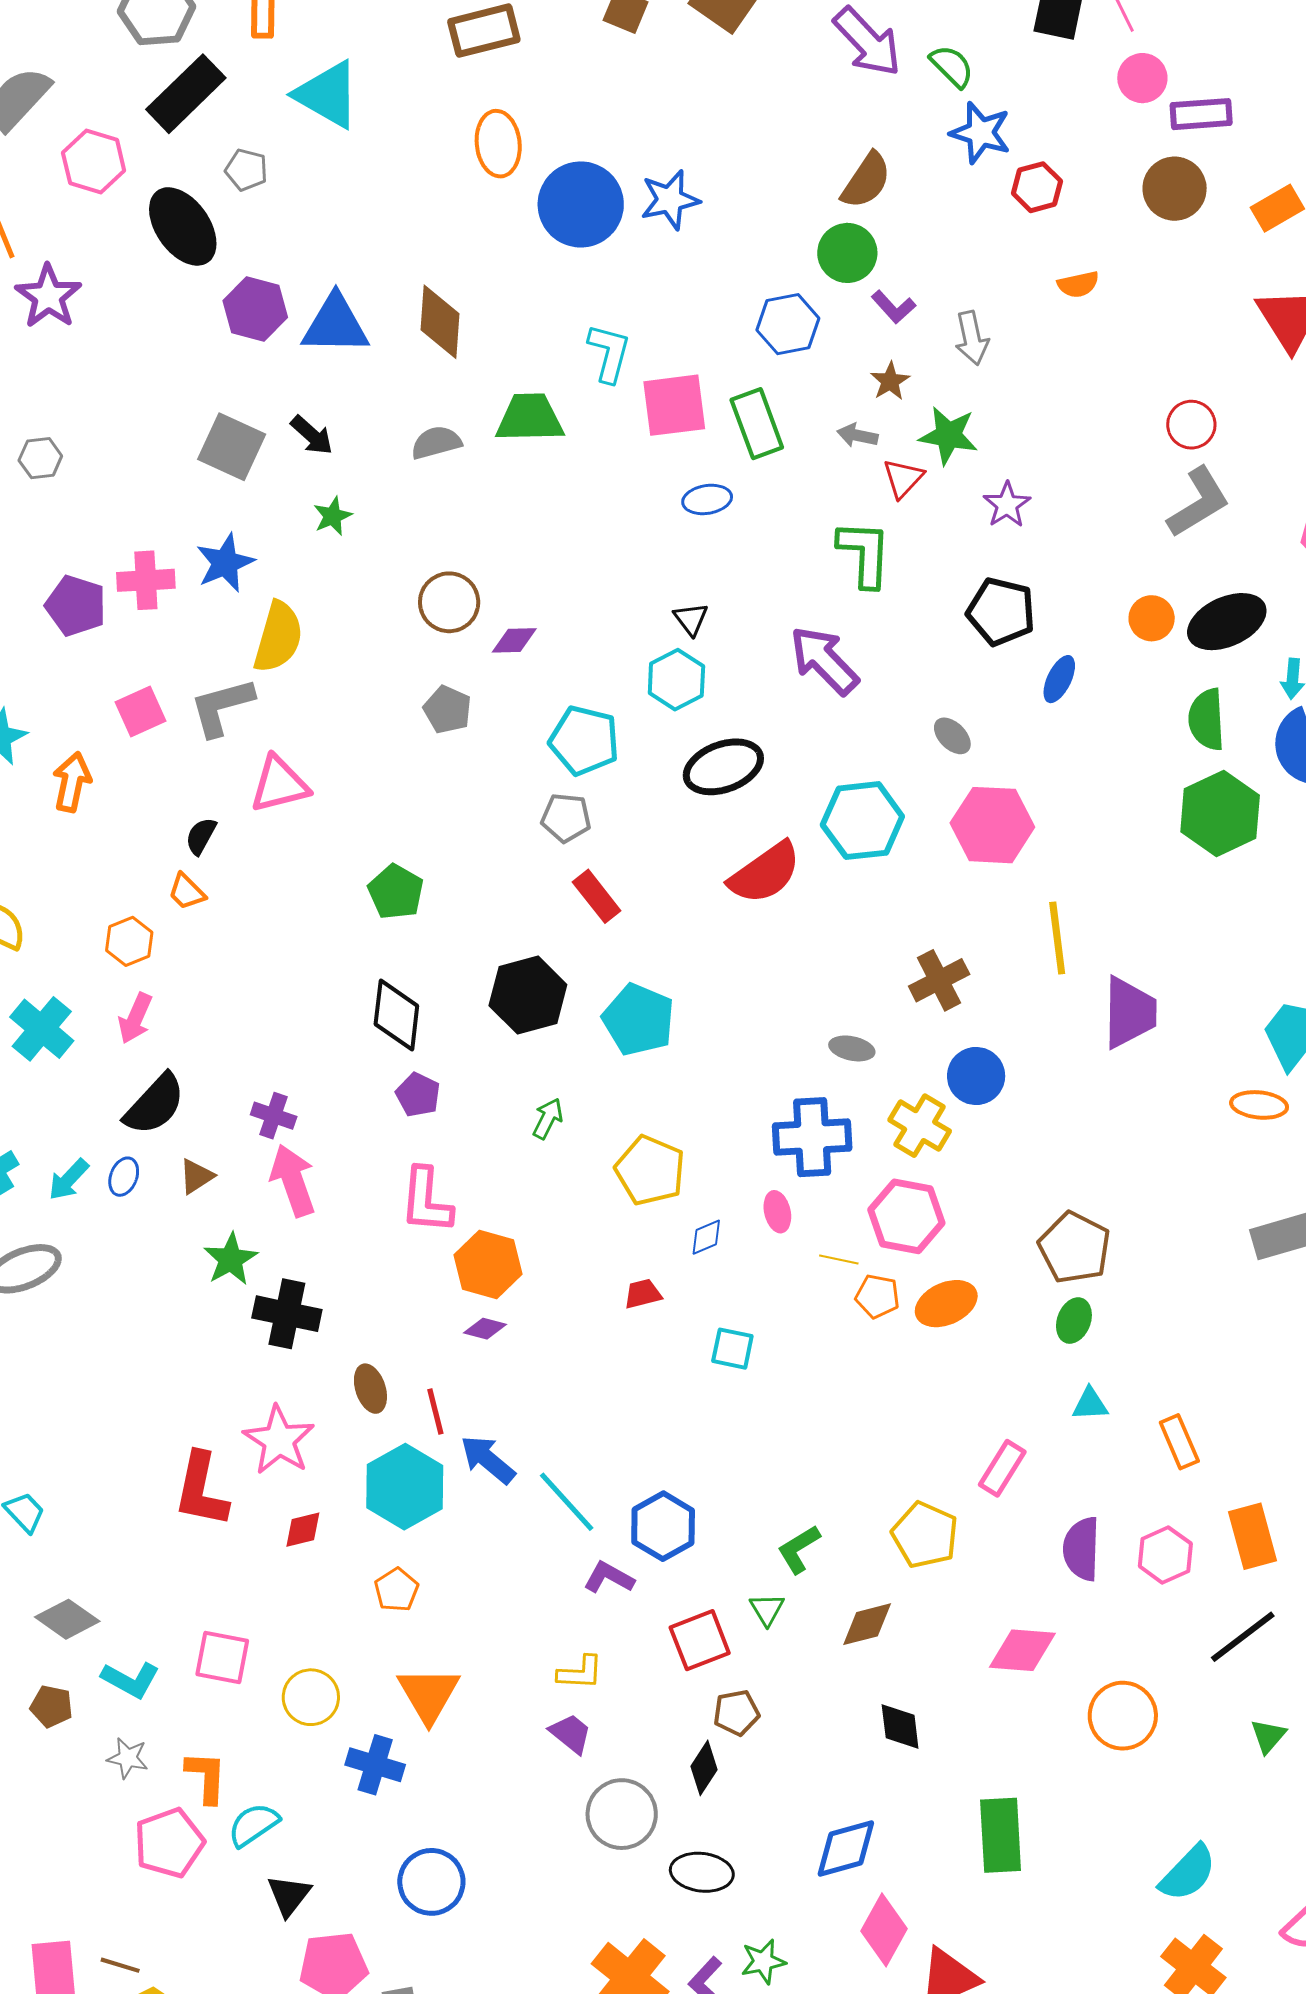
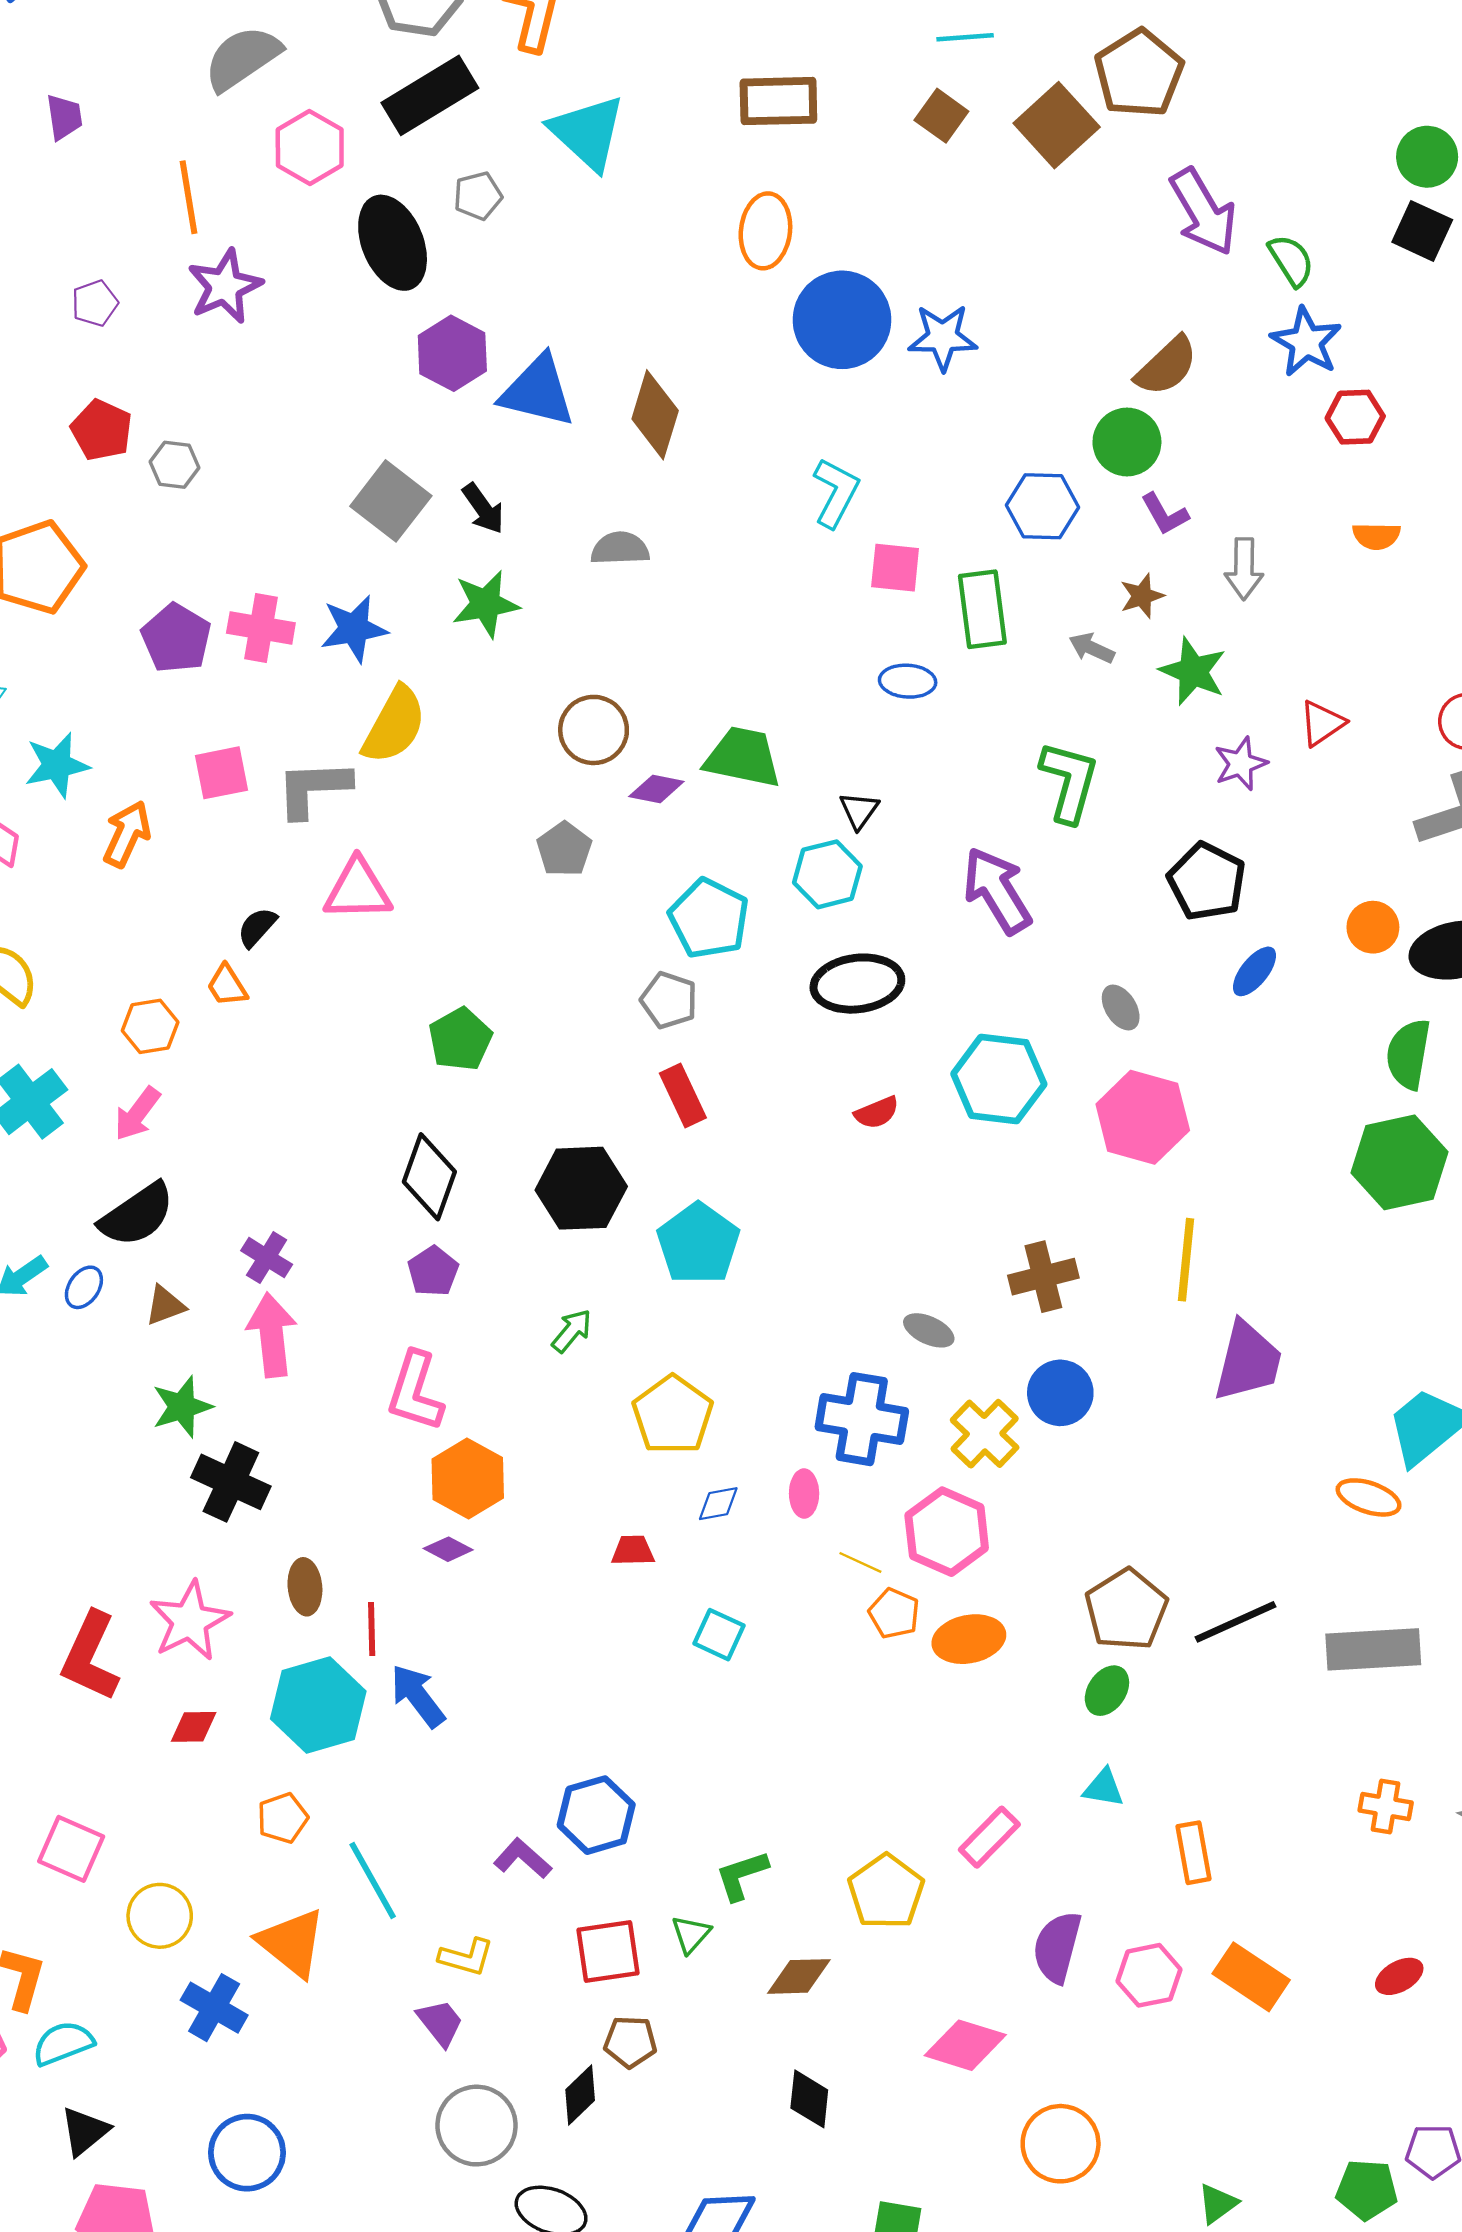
gray pentagon: (246, 170) -> (478, 196), turned 30
pink square: (674, 405) -> (895, 568), size x0.7
green trapezoid: (530, 418) -> (743, 757), moved
red triangle: (903, 478) -> (1322, 723), moved
green star: (333, 516) -> (486, 604), size x1.5
red semicircle: (765, 873) -> (877, 1113), size x0.5
cyan line: (567, 1502) -> (373, 1881), moved
orange rectangle: (1253, 1536) -> (1251, 1977), turned -54
black line: (1243, 1637) -> (1235, 1622), moved
orange triangle: (429, 1694) -> (292, 1943), turned -34

